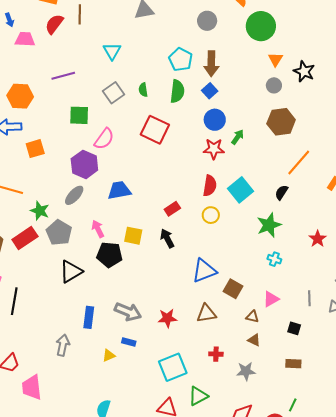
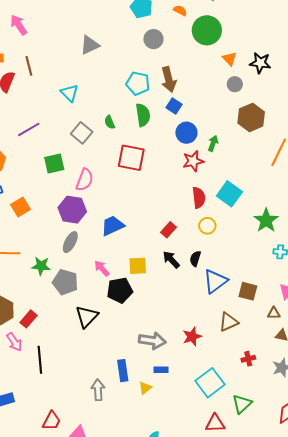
black semicircle: (281, 192) -> (195, 259), moved
red rectangle: (25, 238) -> (29, 319), moved, size x0.7
blue rectangle: (89, 317) -> (123, 371), moved

